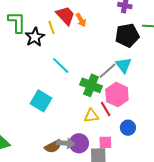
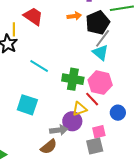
orange arrow: (81, 20) -> (74, 16), moved, turned -56
yellow line: (51, 28) -> (14, 29), moved, turned 32
gray line: (107, 71) -> (103, 38), moved
gray arrow: (66, 143) -> (59, 130), moved
purple circle: (79, 143) -> (72, 121), moved

